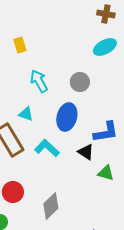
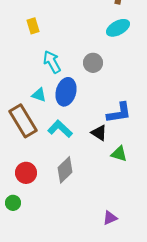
blue ellipse: (67, 117) -> (66, 92), moved
gray diamond: (51, 206) -> (65, 170), moved

